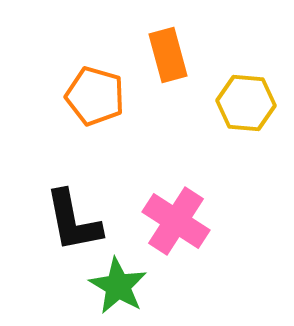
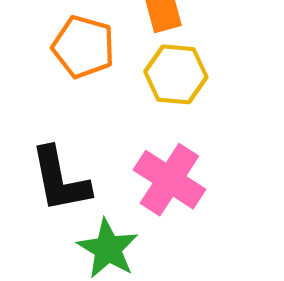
yellow hexagon: (246, 103) -> (176, 74), moved

